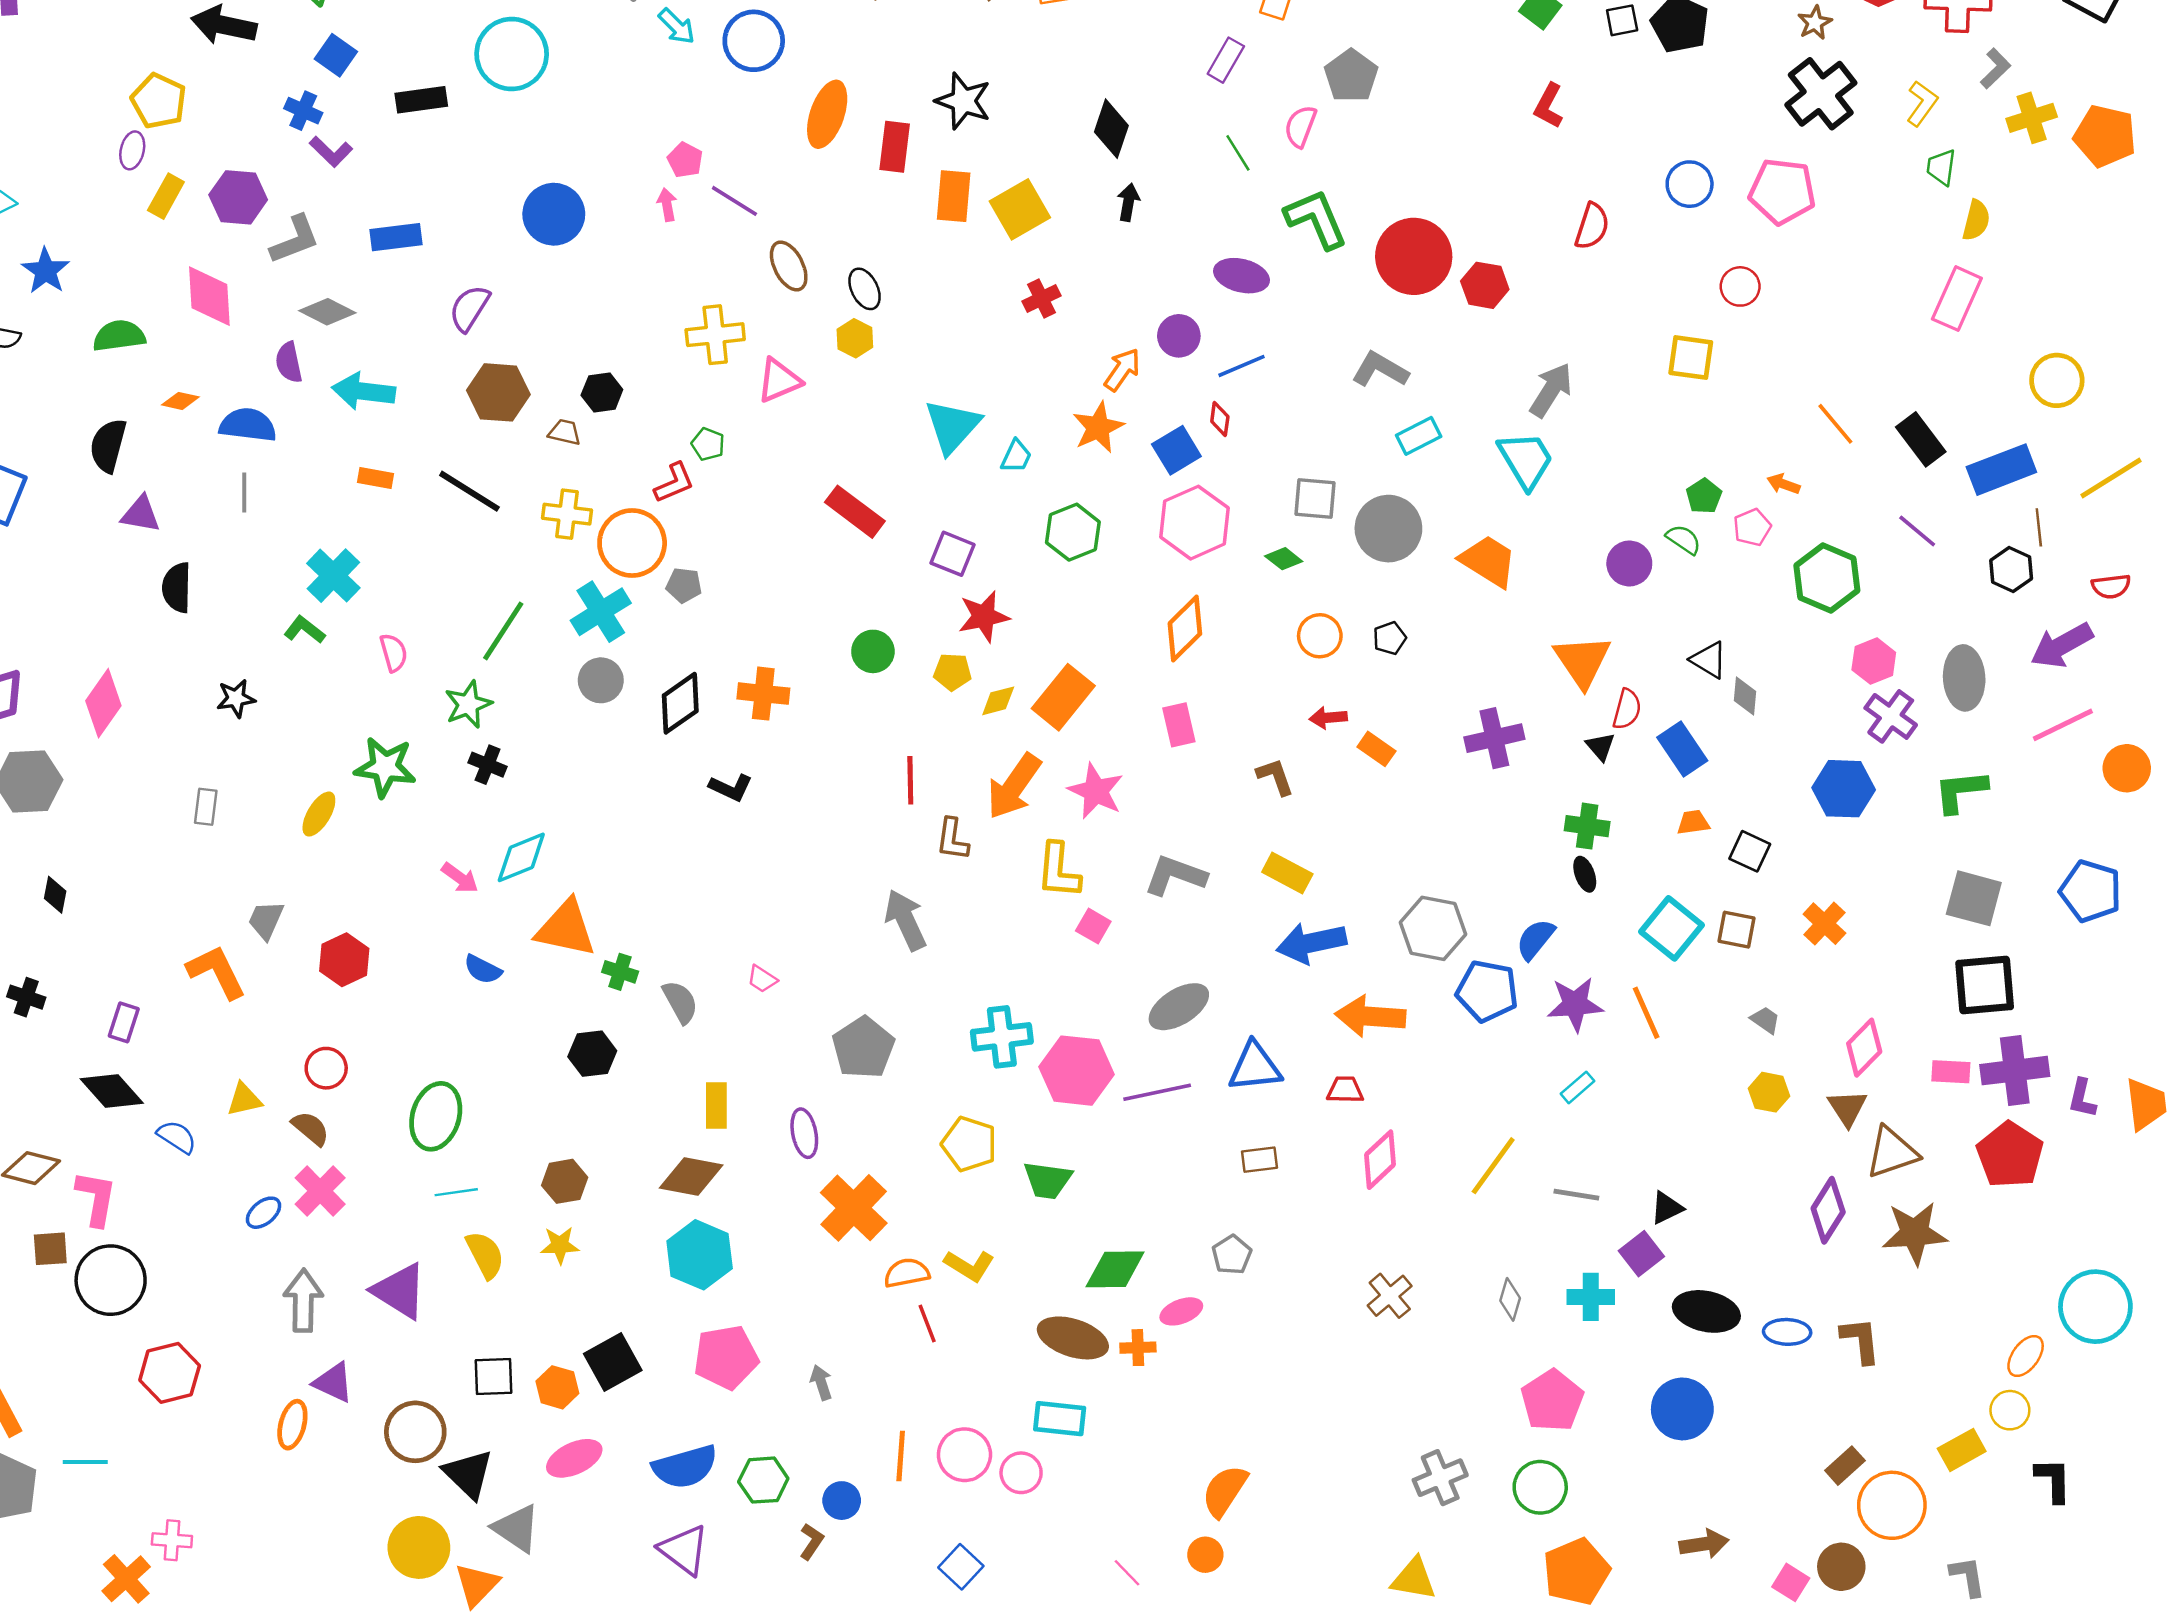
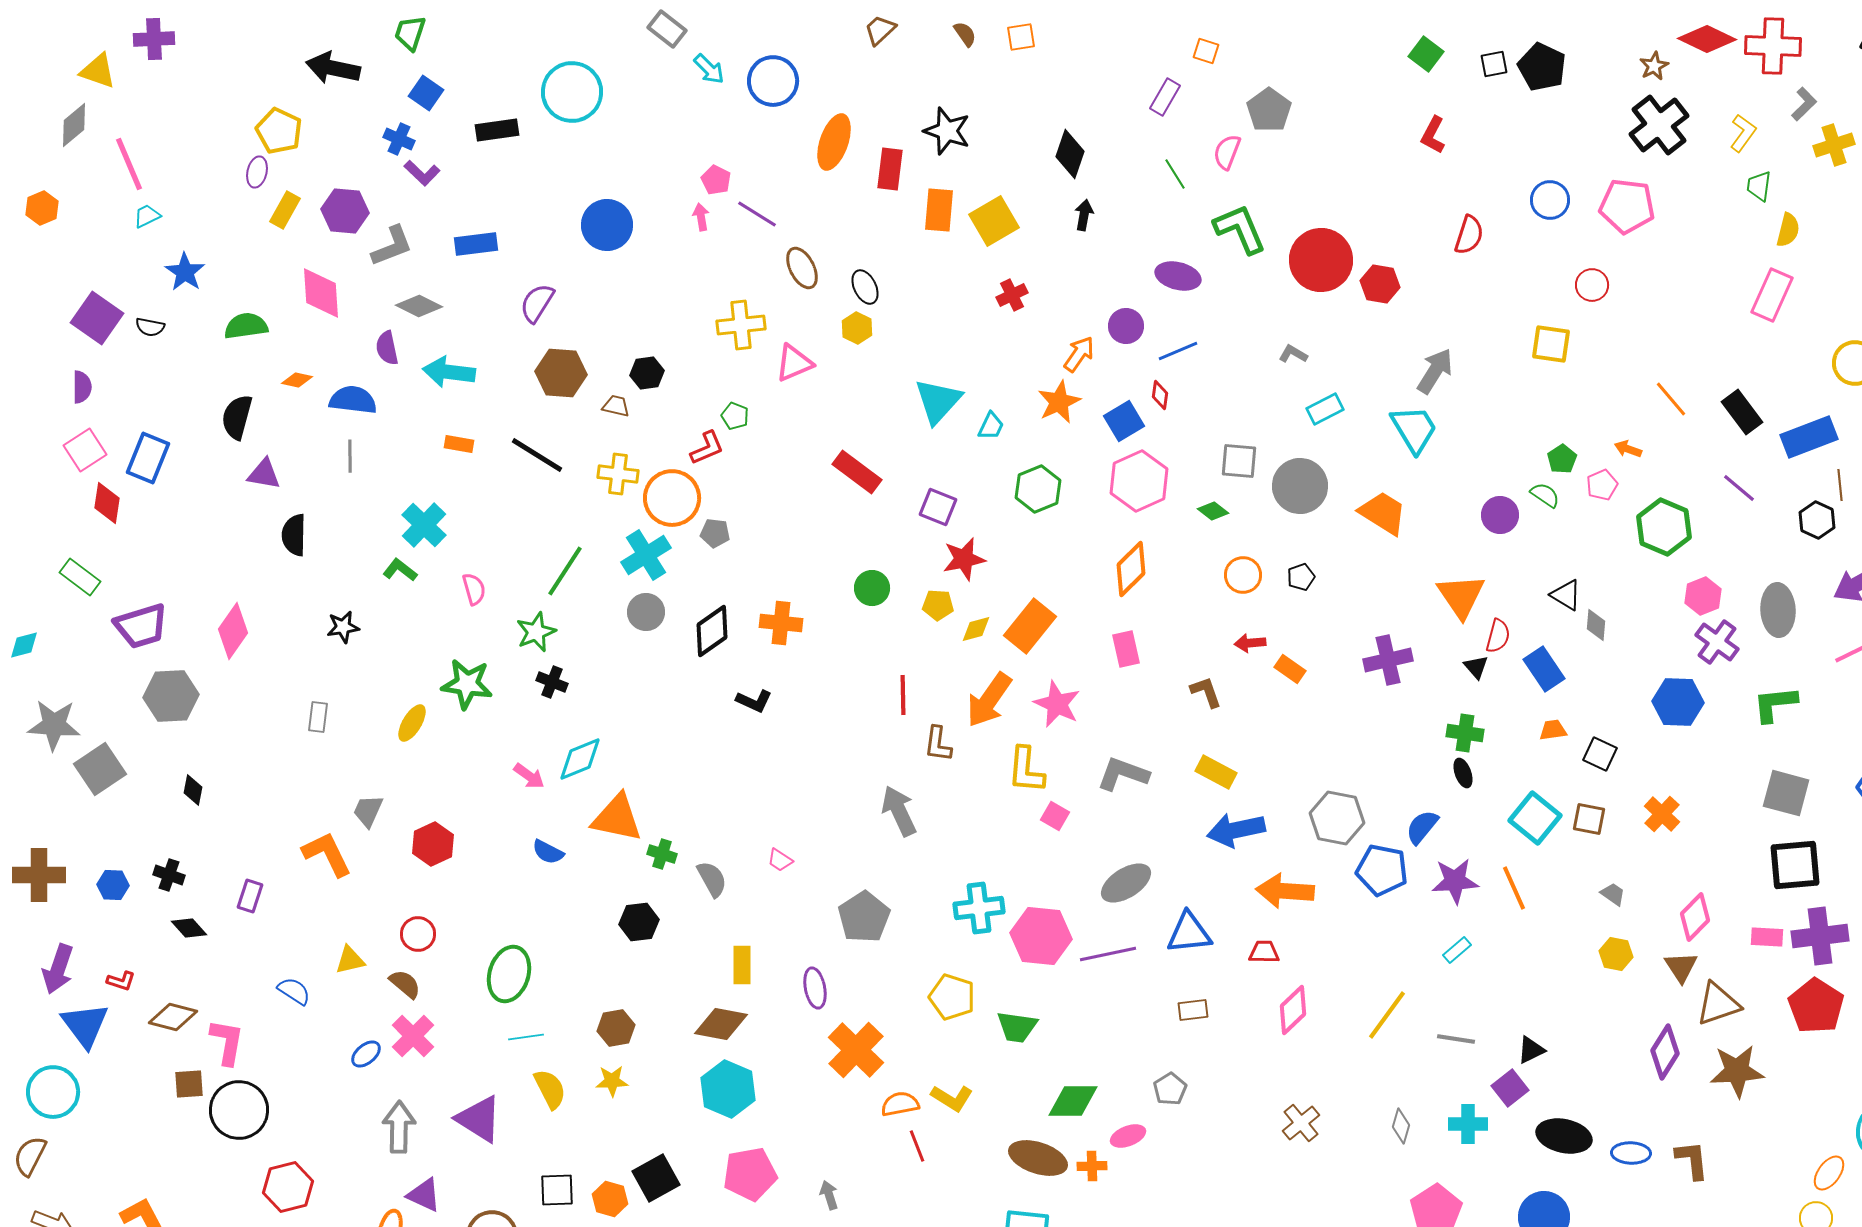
gray L-shape: (1380, 370) -> (1293, 354), size x0.6
black diamond: (112, 1091) -> (189, 928), moved, size x0.7

